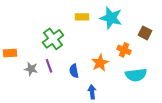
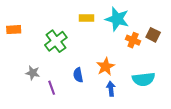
orange cross: (124, 50) -> (133, 40), moved
orange rectangle: (10, 53) -> (14, 30), moved
purple line: (49, 66) -> (52, 88), moved
blue arrow: (92, 92) -> (111, 89), moved

